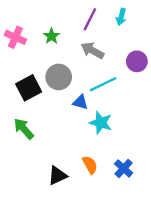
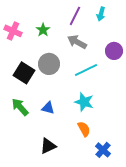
black square: (29, 88) -> (24, 73), turned -30
blue triangle: (80, 102) -> (48, 108), moved
orange semicircle: (90, 165) -> (84, 129), moved
blue cross: (124, 168) -> (103, 150), moved

